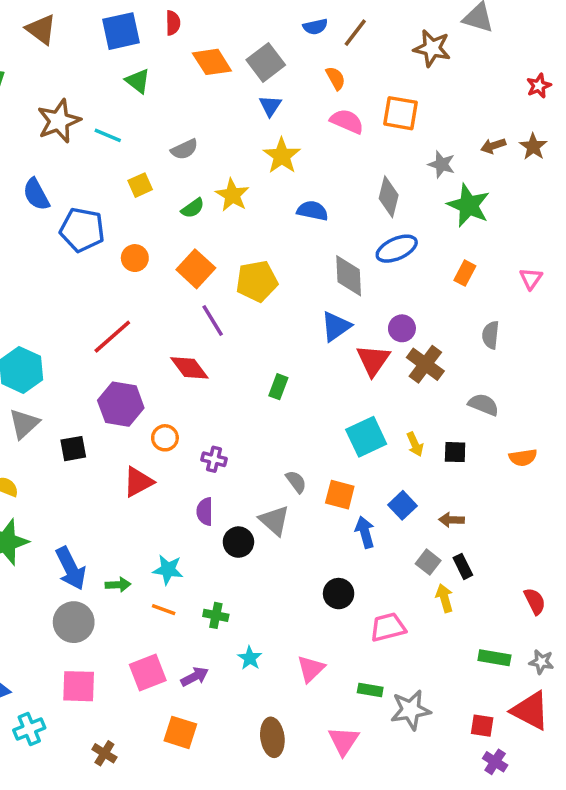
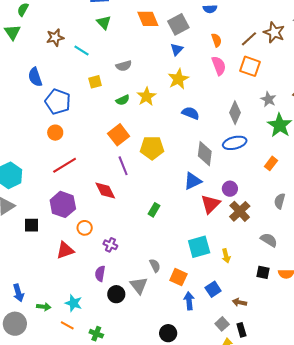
brown line: (355, 33) -> (249, 39), moved
brown star: (59, 121) -> (55, 38), size x0.7
pink semicircle: (347, 121) -> (219, 66), turned 36
orange circle: (135, 258) -> (55, 133), moved
black square: (455, 452) -> (263, 272), moved
blue arrow: (71, 568) -> (18, 293), size x0.7

